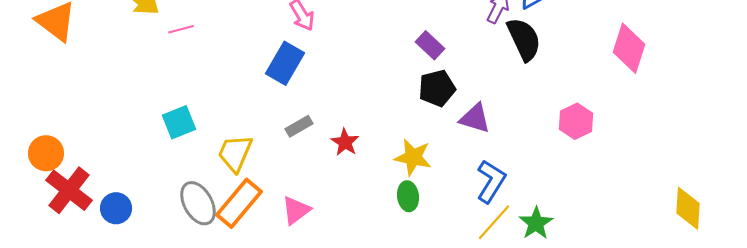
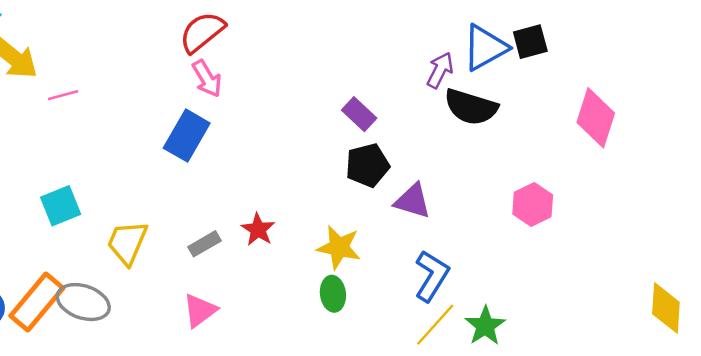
black semicircle: (524, 39) -> (471, 107), turned 132
gray rectangle: (299, 126) -> (205, 244), moved
gray ellipse: (198, 203) -> (83, 302), turned -42
orange rectangle: (239, 203) -> (37, 302), moved

